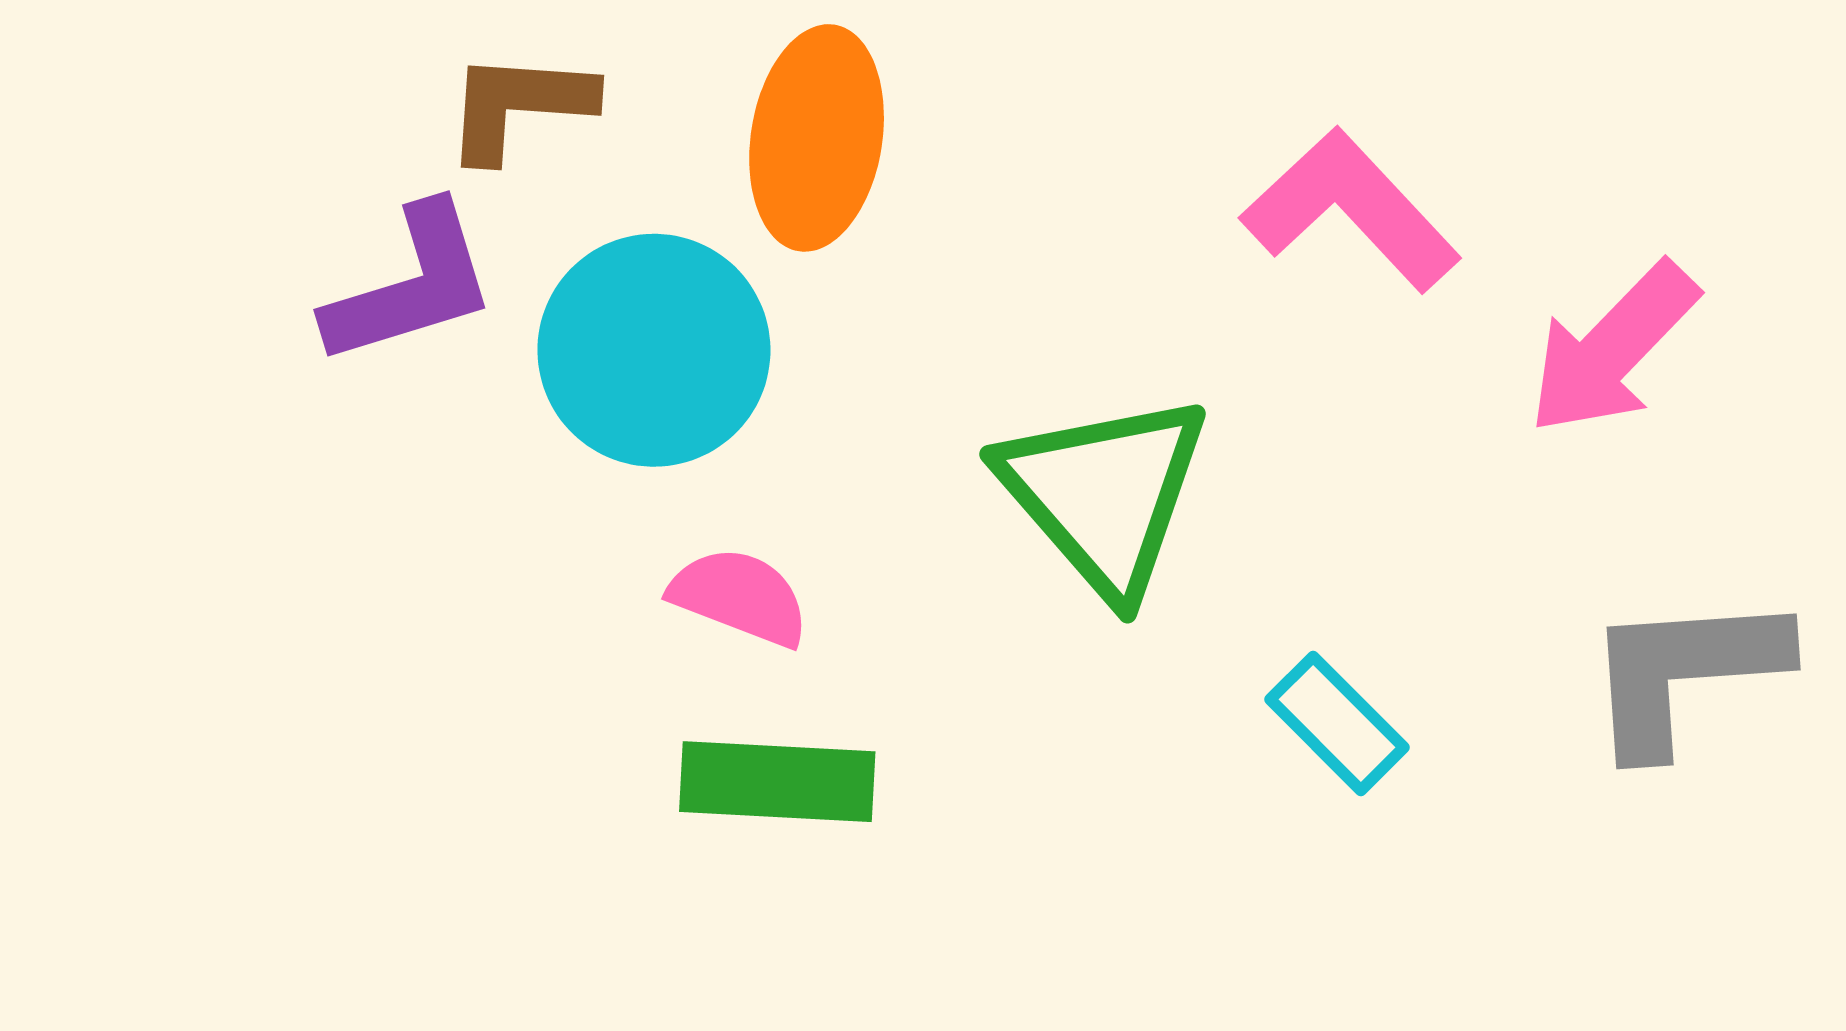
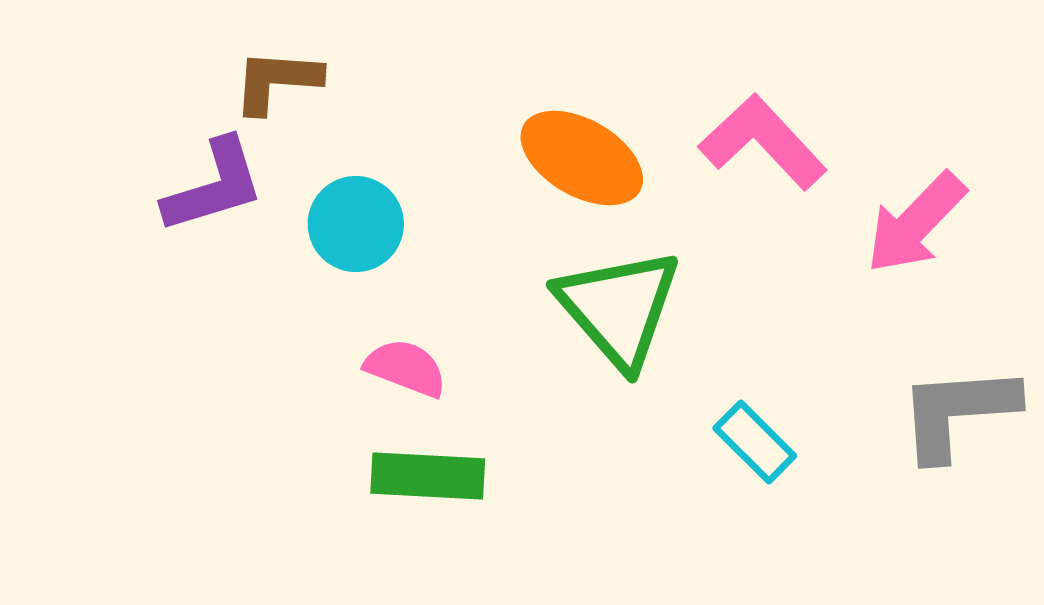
orange ellipse: (817, 138) -> (582, 158), moved, turned -69
cyan circle: (654, 350) -> (356, 224), size x0.7

